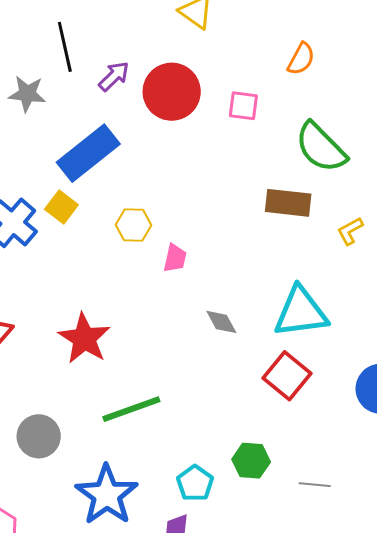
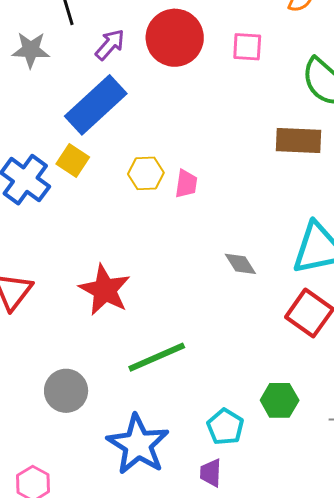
purple arrow: (114, 76) -> (110, 45), moved
pink trapezoid: (175, 258) -> (186, 184), moved

